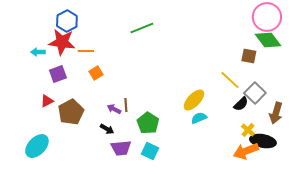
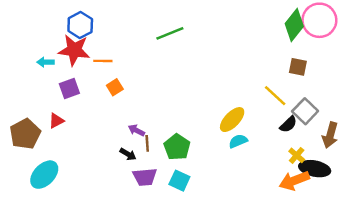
green diamond: (268, 40) -> (294, 25), moved, turned 76
brown line: (126, 105) -> (147, 143), moved
brown pentagon: (71, 112) -> (25, 134), moved

